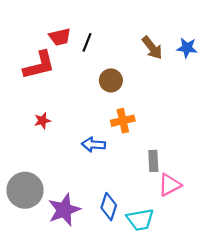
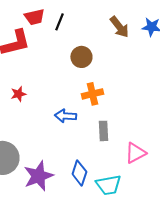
gray rectangle: (153, 161) -> (103, 131), moved

